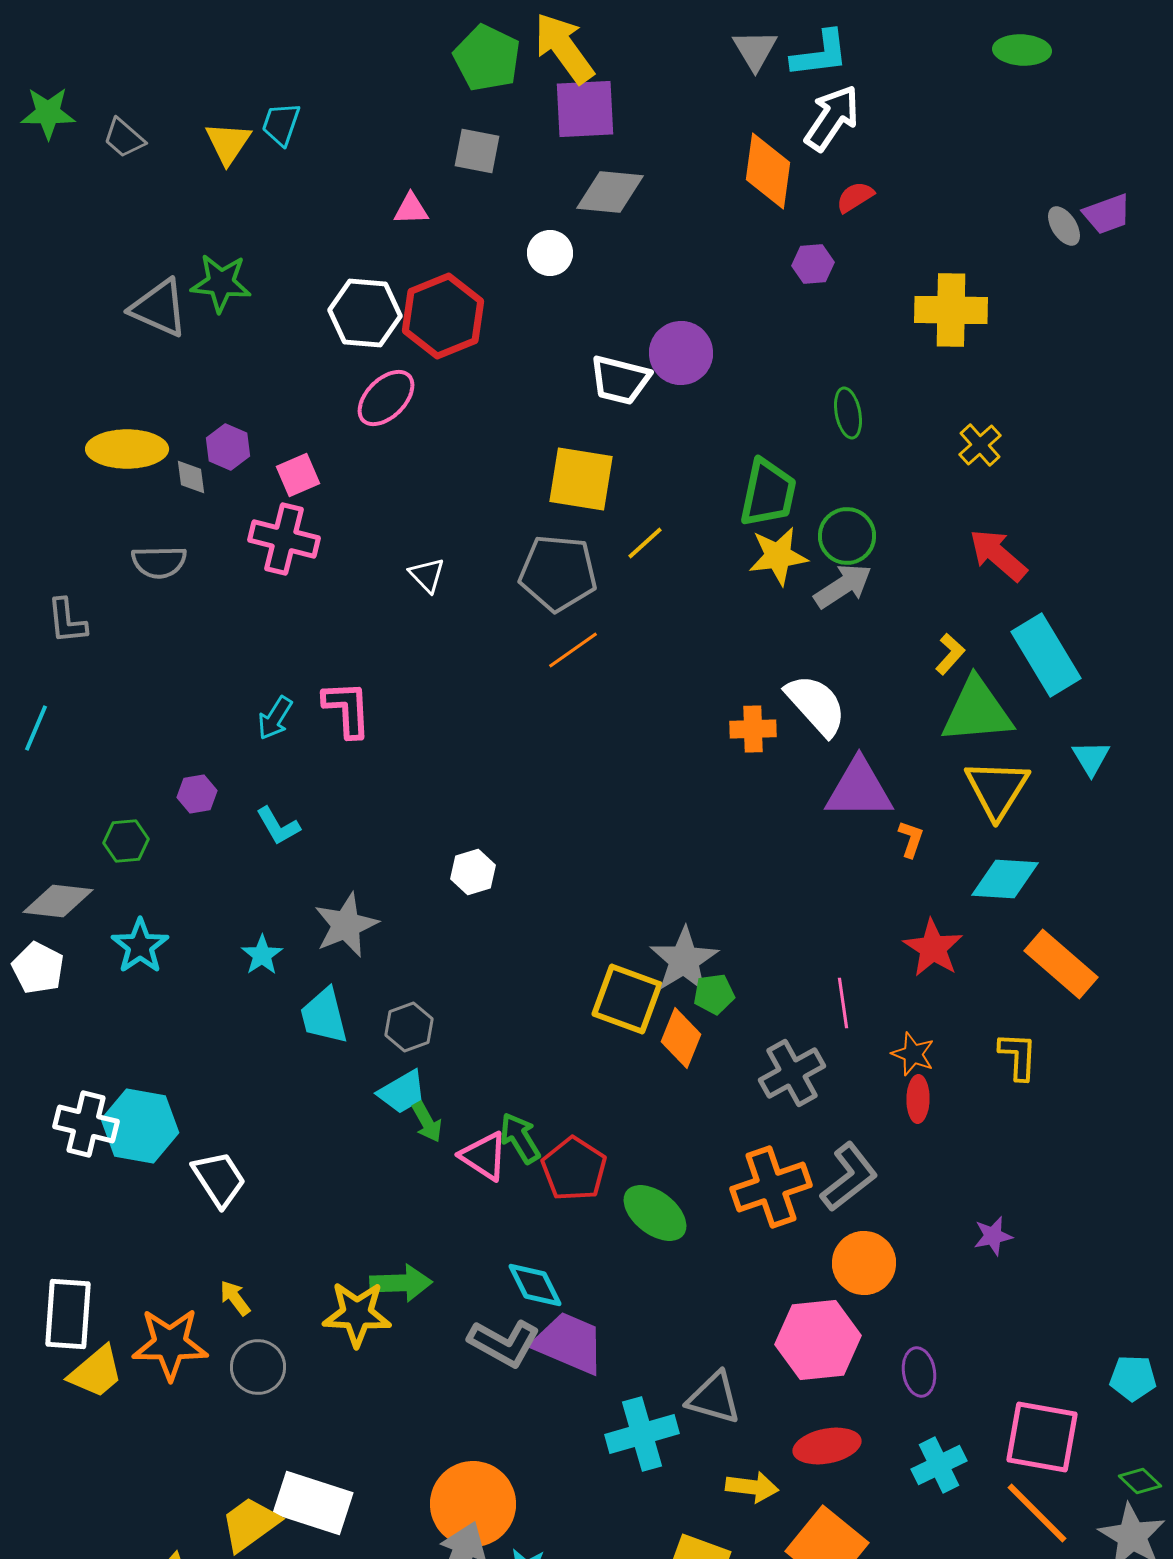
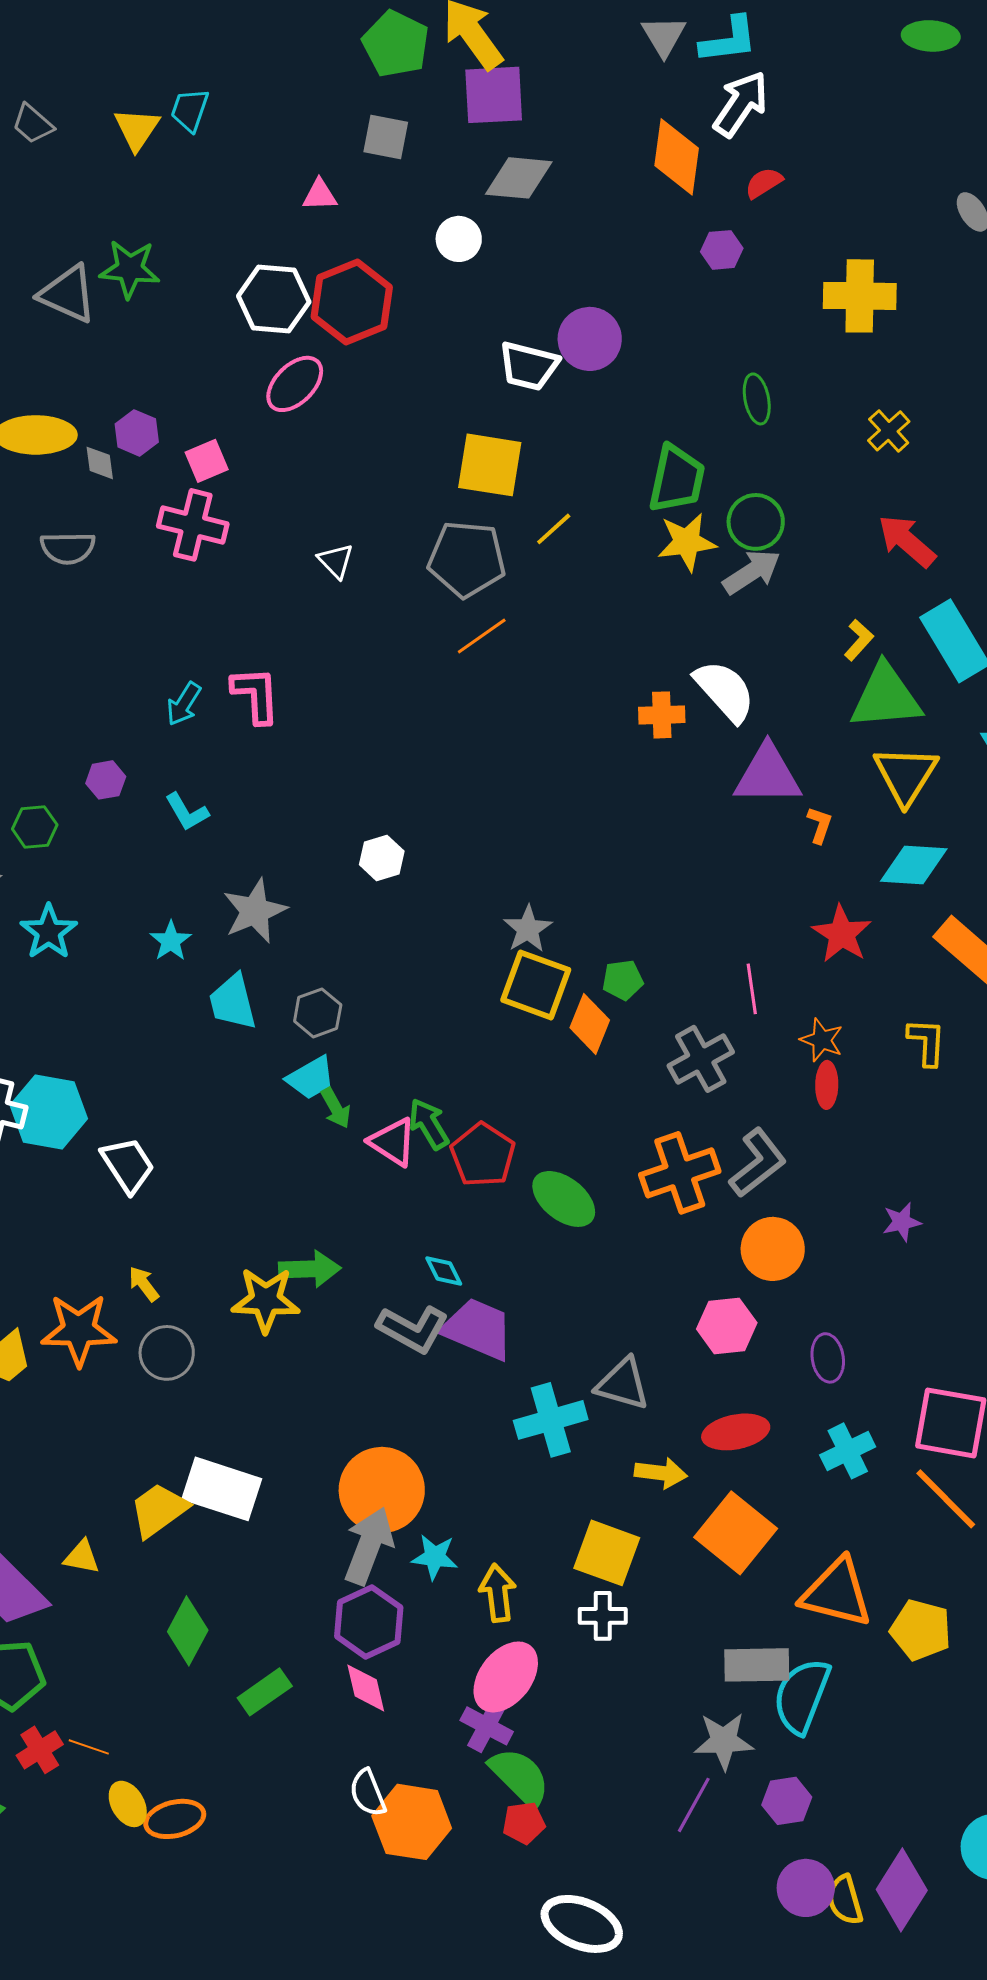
gray star: (684, 960) -> (528, 929), moved, size x0.7
cyan diamond: (535, 1285) -> (444, 1271), size x0.7
pink hexagon: (818, 1340) -> (727, 1326), size x0.7

